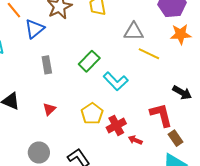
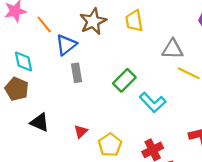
gray rectangle: (47, 65) -> (76, 73), moved
yellow pentagon: (92, 114) -> (110, 145), moved

